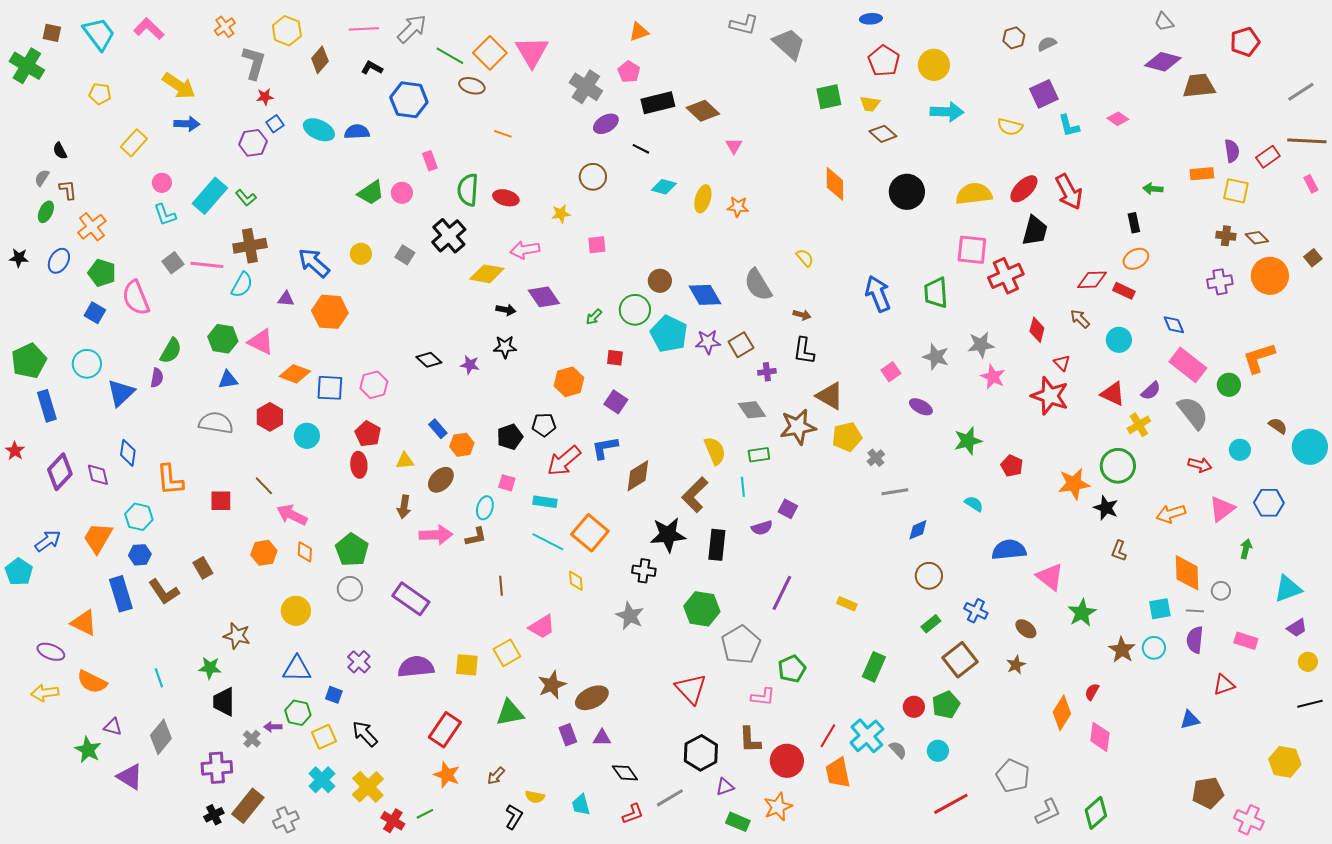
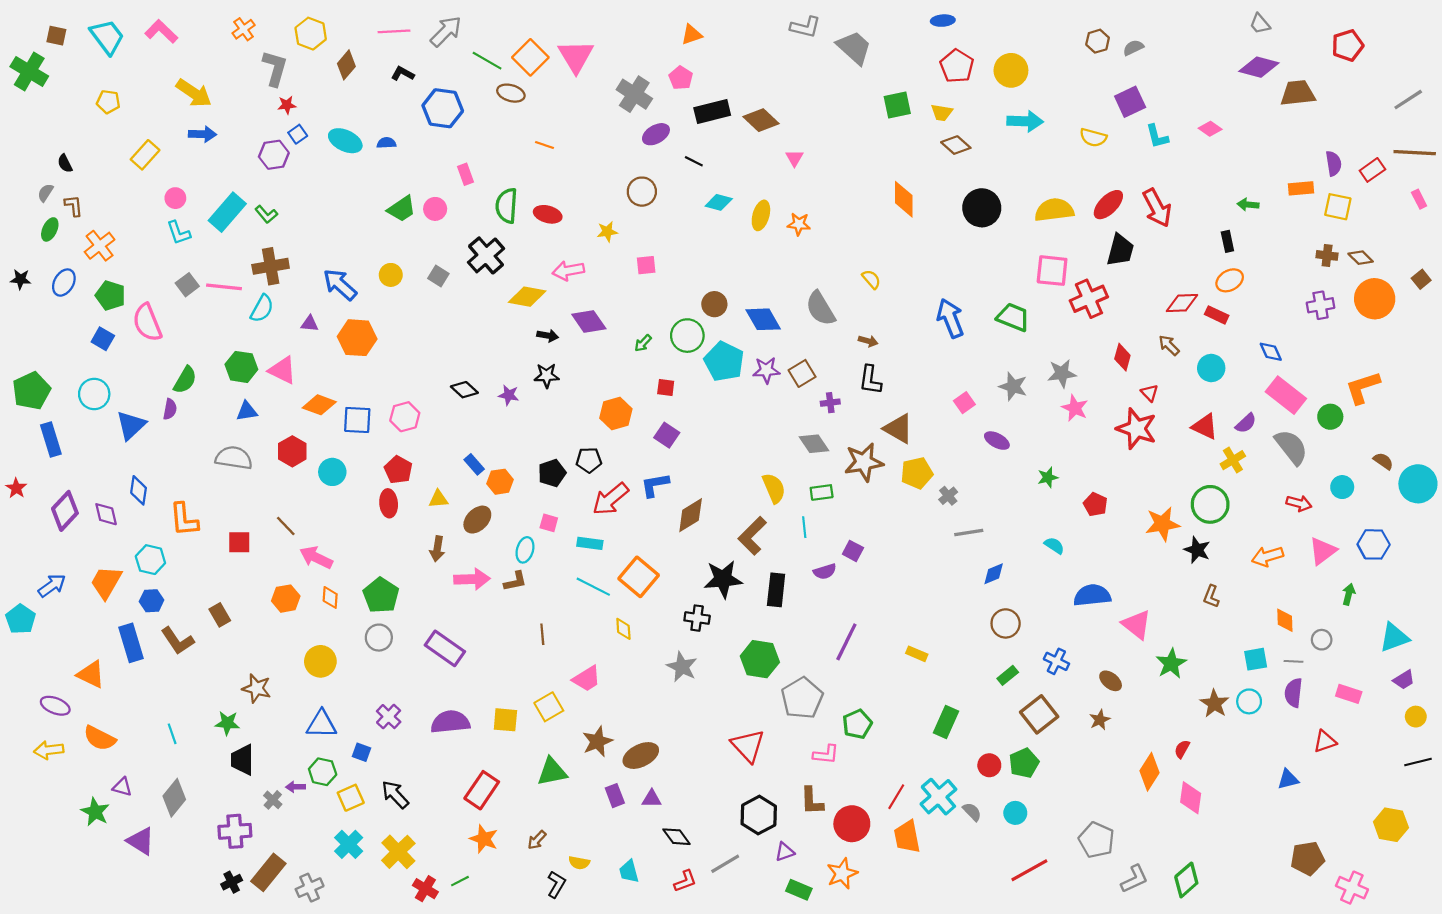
blue semicircle: (357, 132) -> (386, 143), size x0.7
green trapezoid: (936, 293) -> (1013, 317), turned 116
green star: (968, 441) -> (1048, 477), size x0.7
orange diamond: (1187, 573) -> (1285, 620), size x0.6

